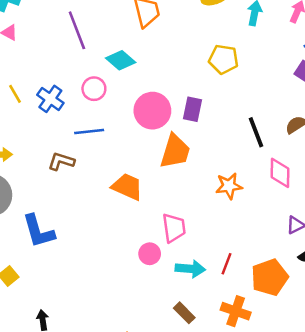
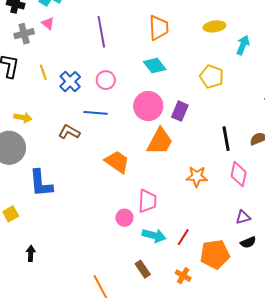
cyan diamond: (121, 60) -> (155, 66), moved
orange cross: (236, 311) -> (183, 276), size x0.7

